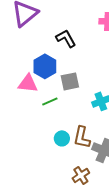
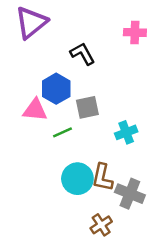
cyan circle: (62, 138) -> (77, 179), size x1.6

